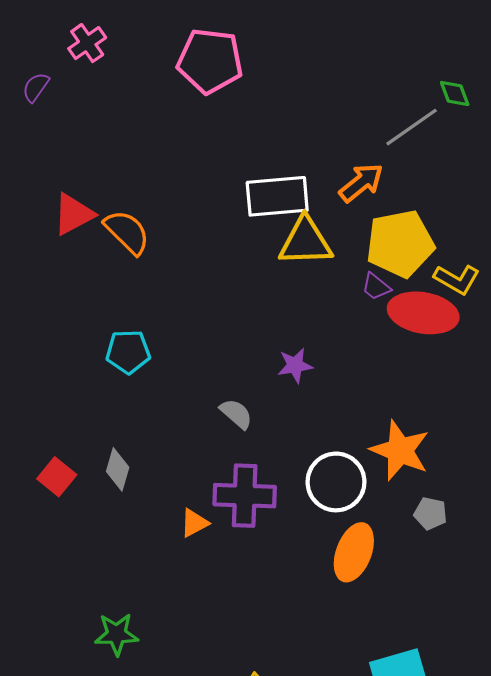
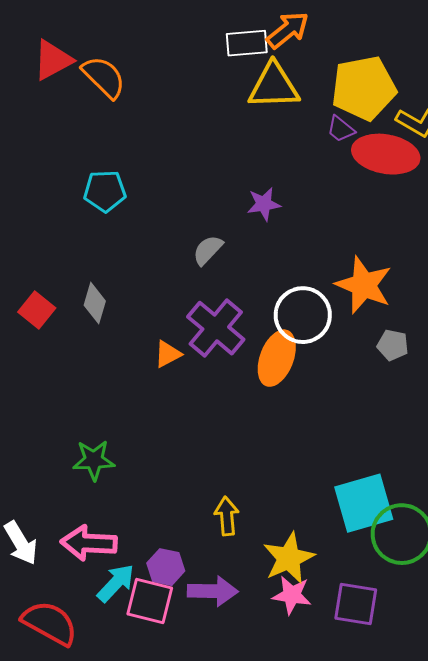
orange arrow: (361, 183) -> (288, 30), moved
white rectangle: (277, 196) -> (247, 43), size x0.7
gray semicircle: (236, 414) -> (208, 250), turned -88
purple cross: (245, 496) -> (216, 328), turned 38
orange ellipse: (354, 552) -> (277, 358), moved

